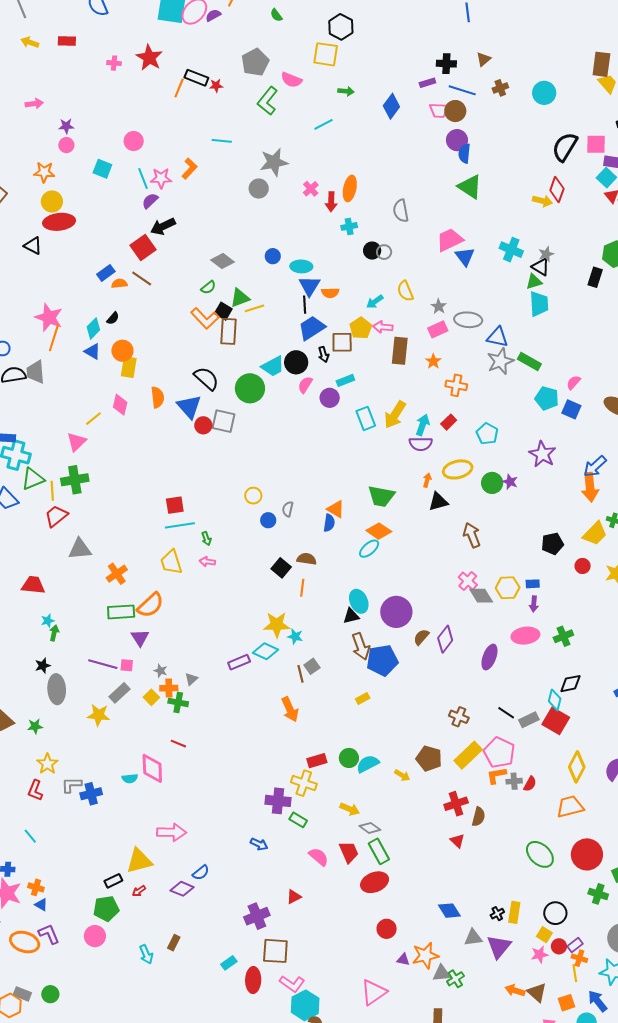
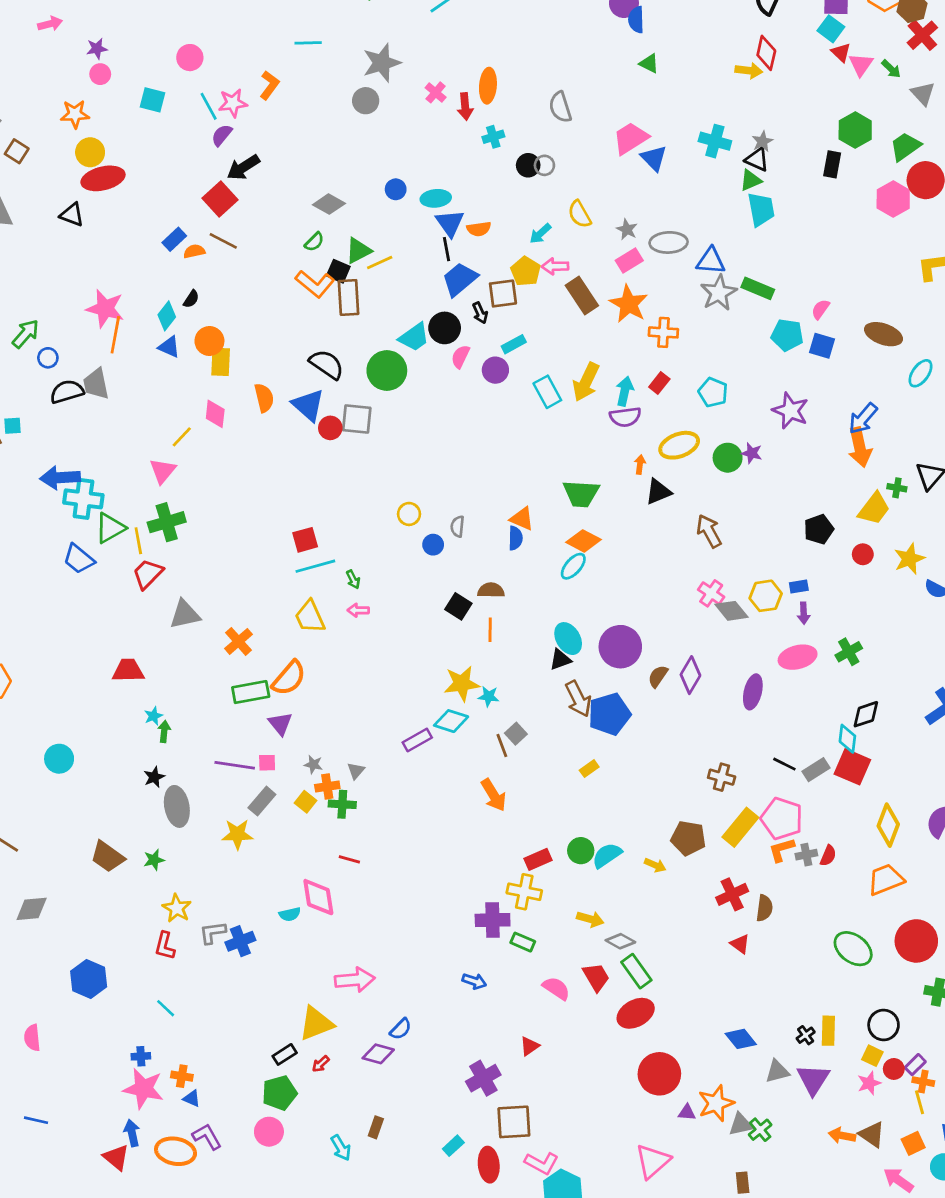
green triangle: (470, 187) -> (649, 63), size x0.6
brown rectangle: (400, 351) -> (582, 295), turned -32
orange star: (433, 361) -> (629, 304), size x1.8
red circle: (387, 929) -> (659, 1074), size x1.6

